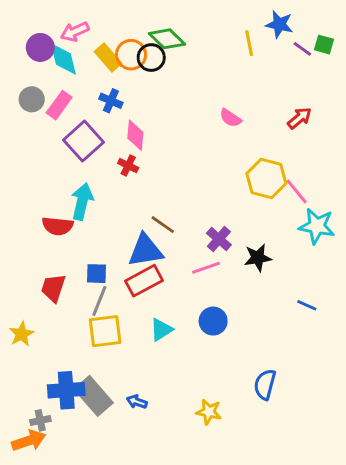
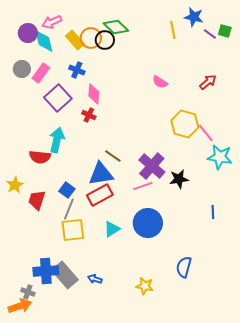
purple cross: (219, 239) -> (152, 166), size x1.5
blue square: (96, 274) -> (67, 190), turned 35
blue line: (307, 305) -> (213, 212), turned 64
blue circle: (213, 321) -> (148, 223), size x1.5
yellow star: (22, 334) -> (15, 185), moved
gray cross: (40, 420) -> (28, 292), turned 32

